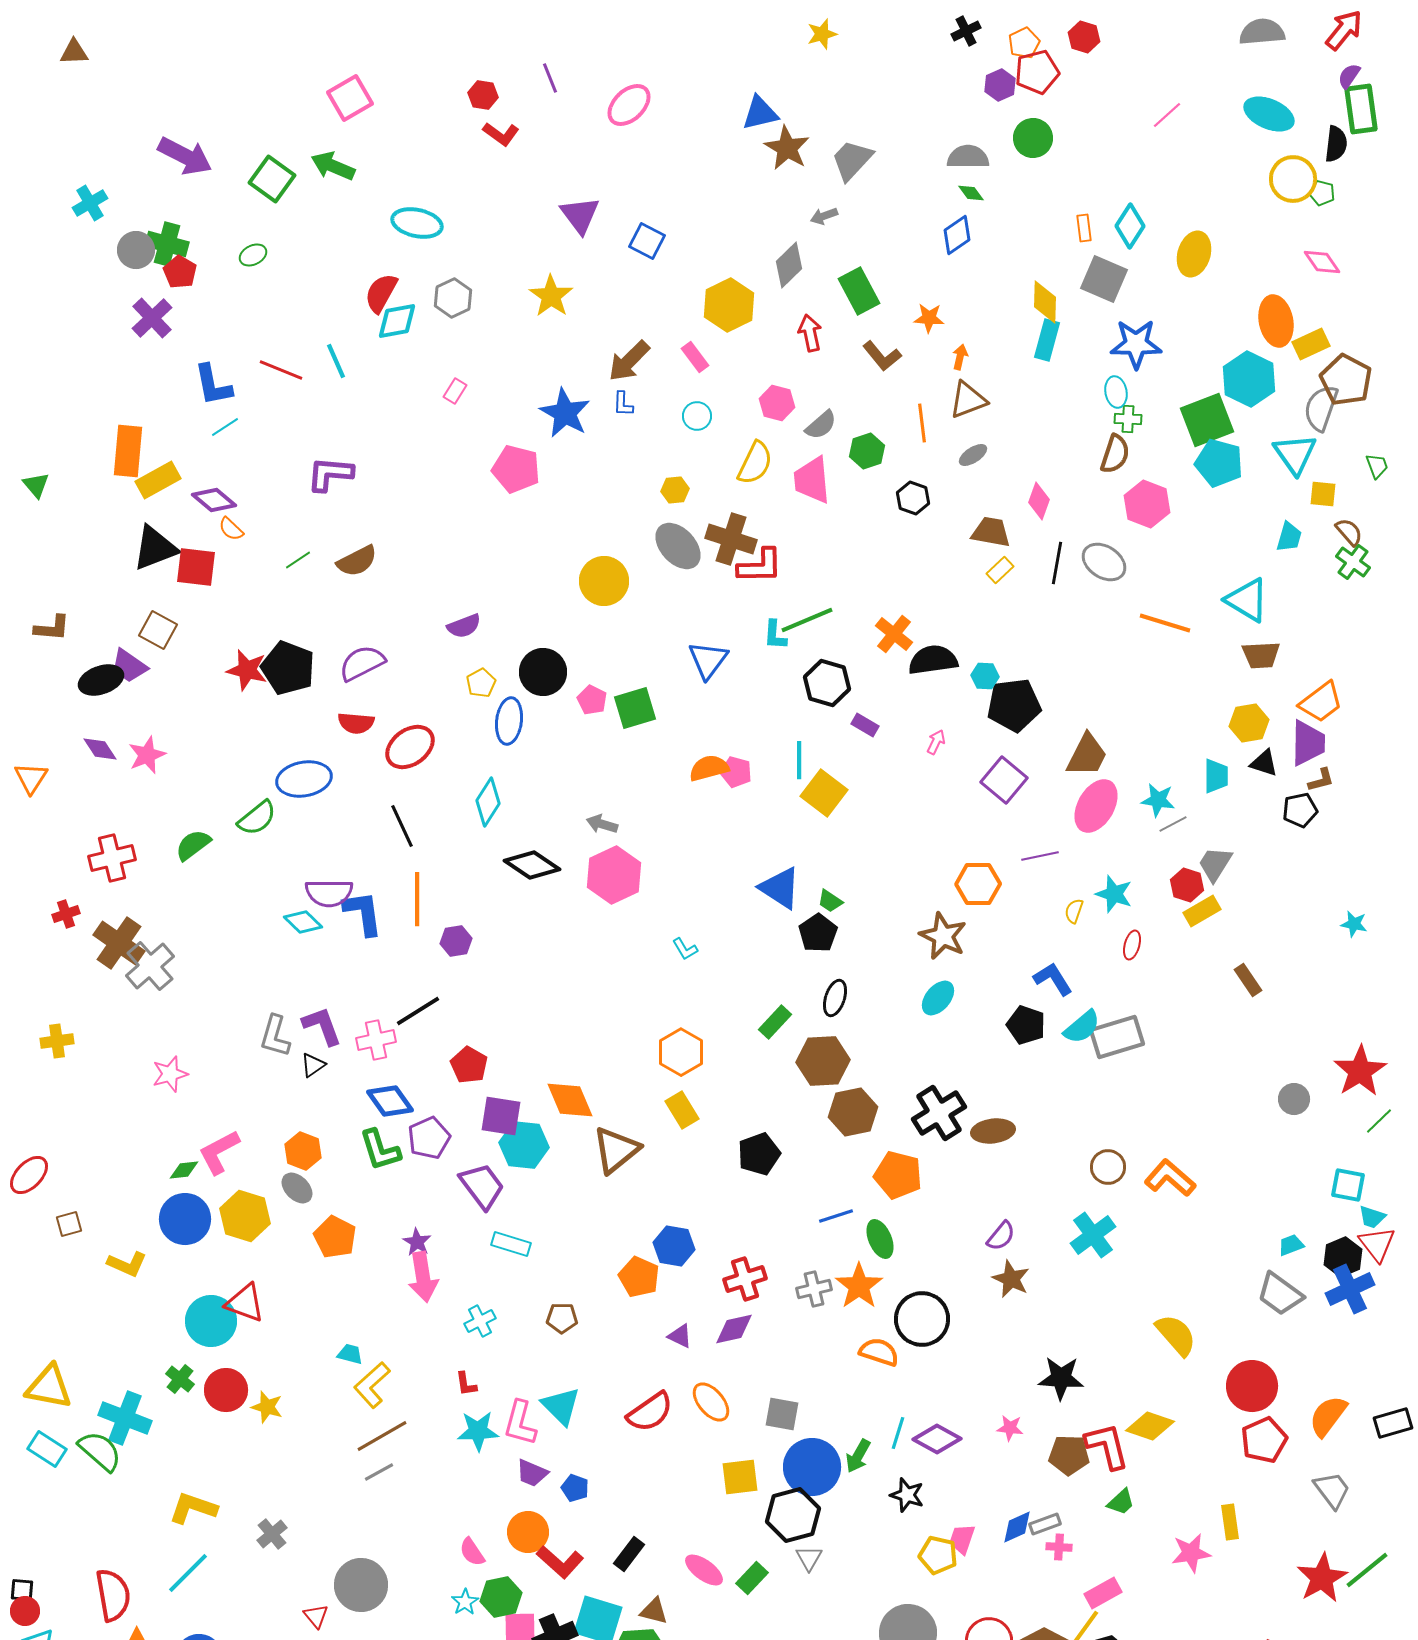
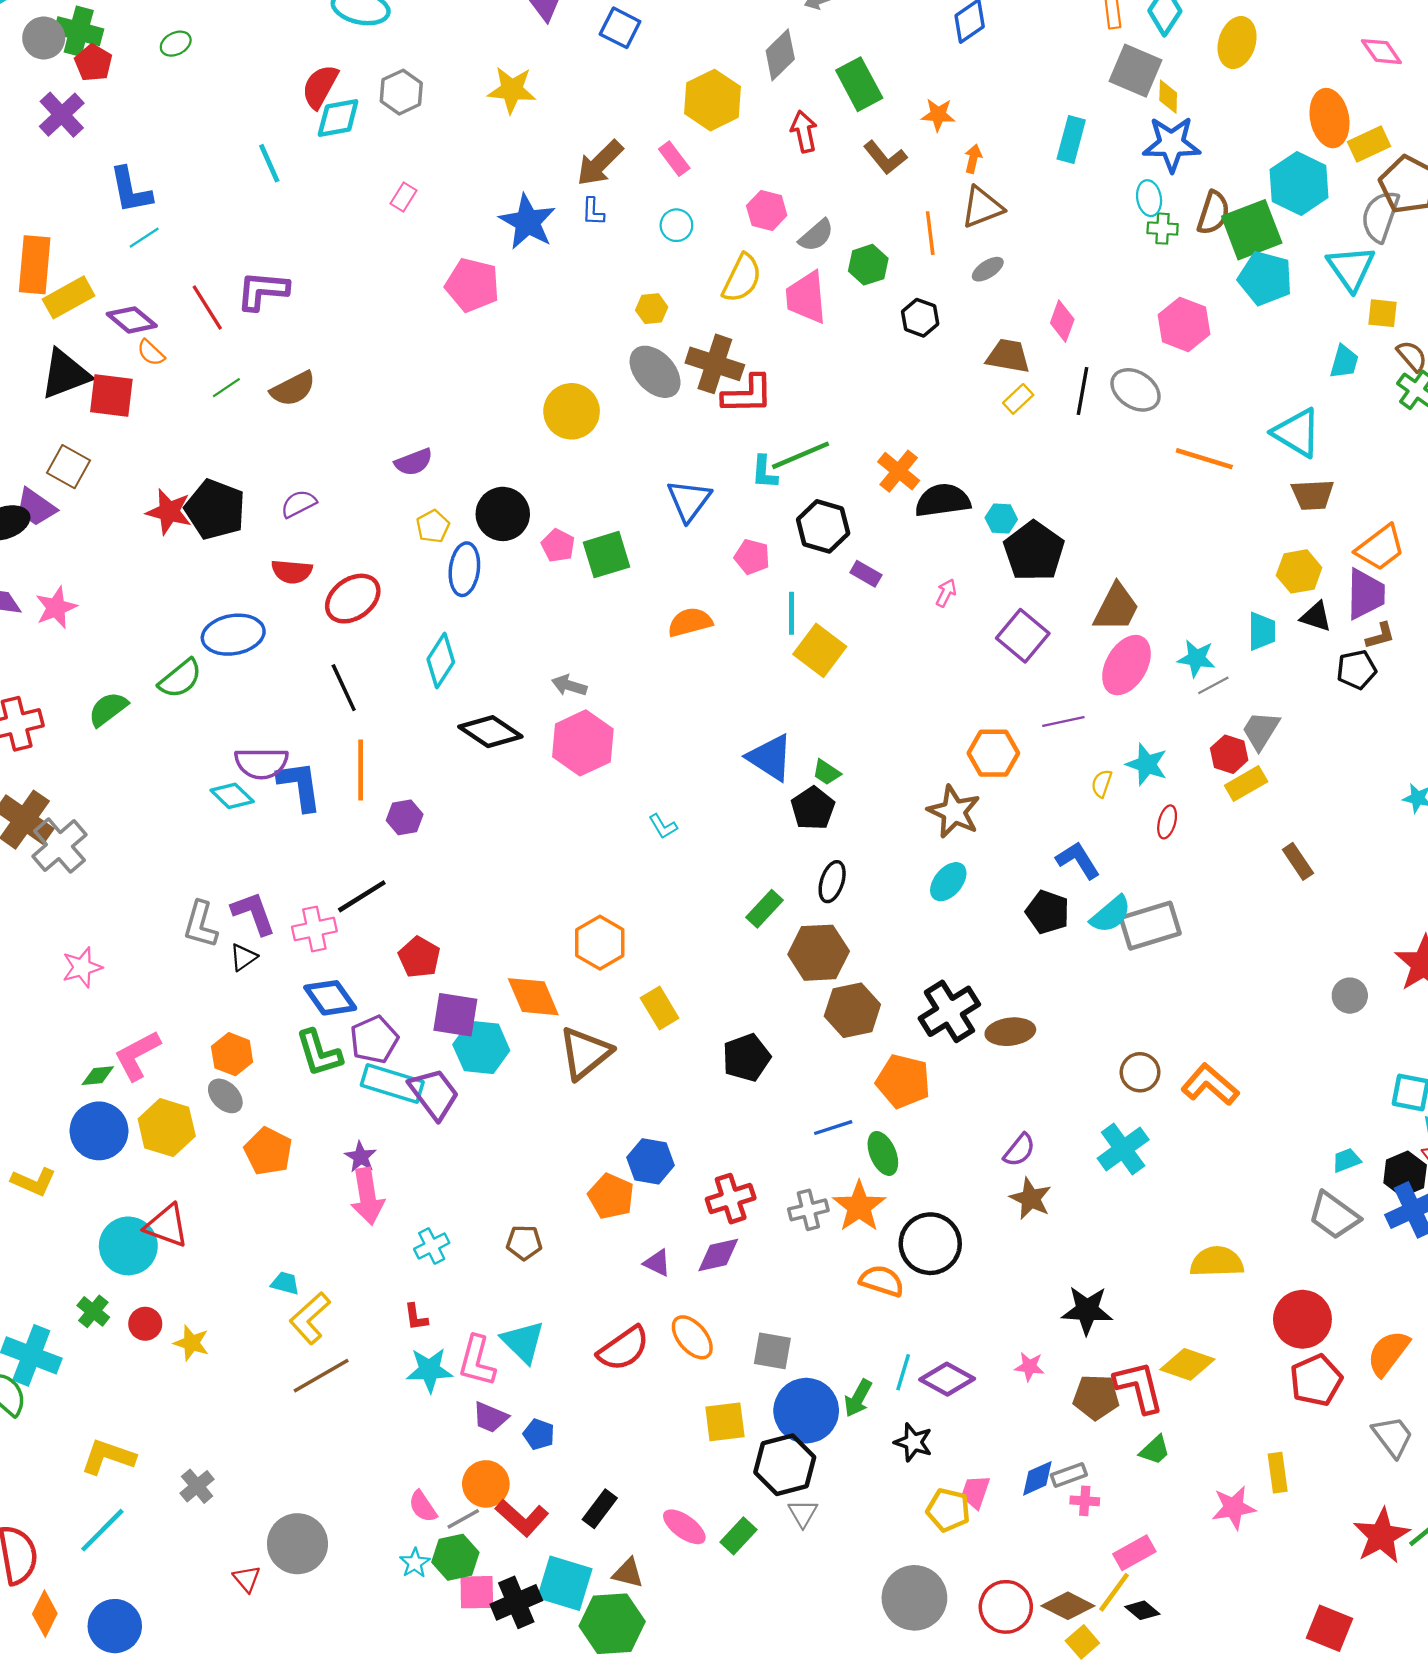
yellow star: (551, 296) -> (512, 90), turned -30
yellow diamond: (1045, 302) -> (1168, 97), moved, size x0.7
red line: (281, 370) -> (207, 308), moved, turned 36
brown semicircle: (1115, 454) -> (1213, 213), moved
purple semicircle: (362, 663) -> (299, 504), size x0.7
black pentagon: (1014, 705) -> (1034, 551), turned -30
pink pentagon: (736, 772) -> (752, 557), moved
orange hexagon: (681, 1052) -> (600, 943), moved
cyan rectangle: (511, 1244) -> (392, 1084), moved, size x1.4
yellow semicircle: (1176, 1335) -> (1217, 1262), turned -51
red circle: (226, 1390) -> (145, 1324), size x0.7
gray line: (379, 1472) -> (463, 1519), moved

